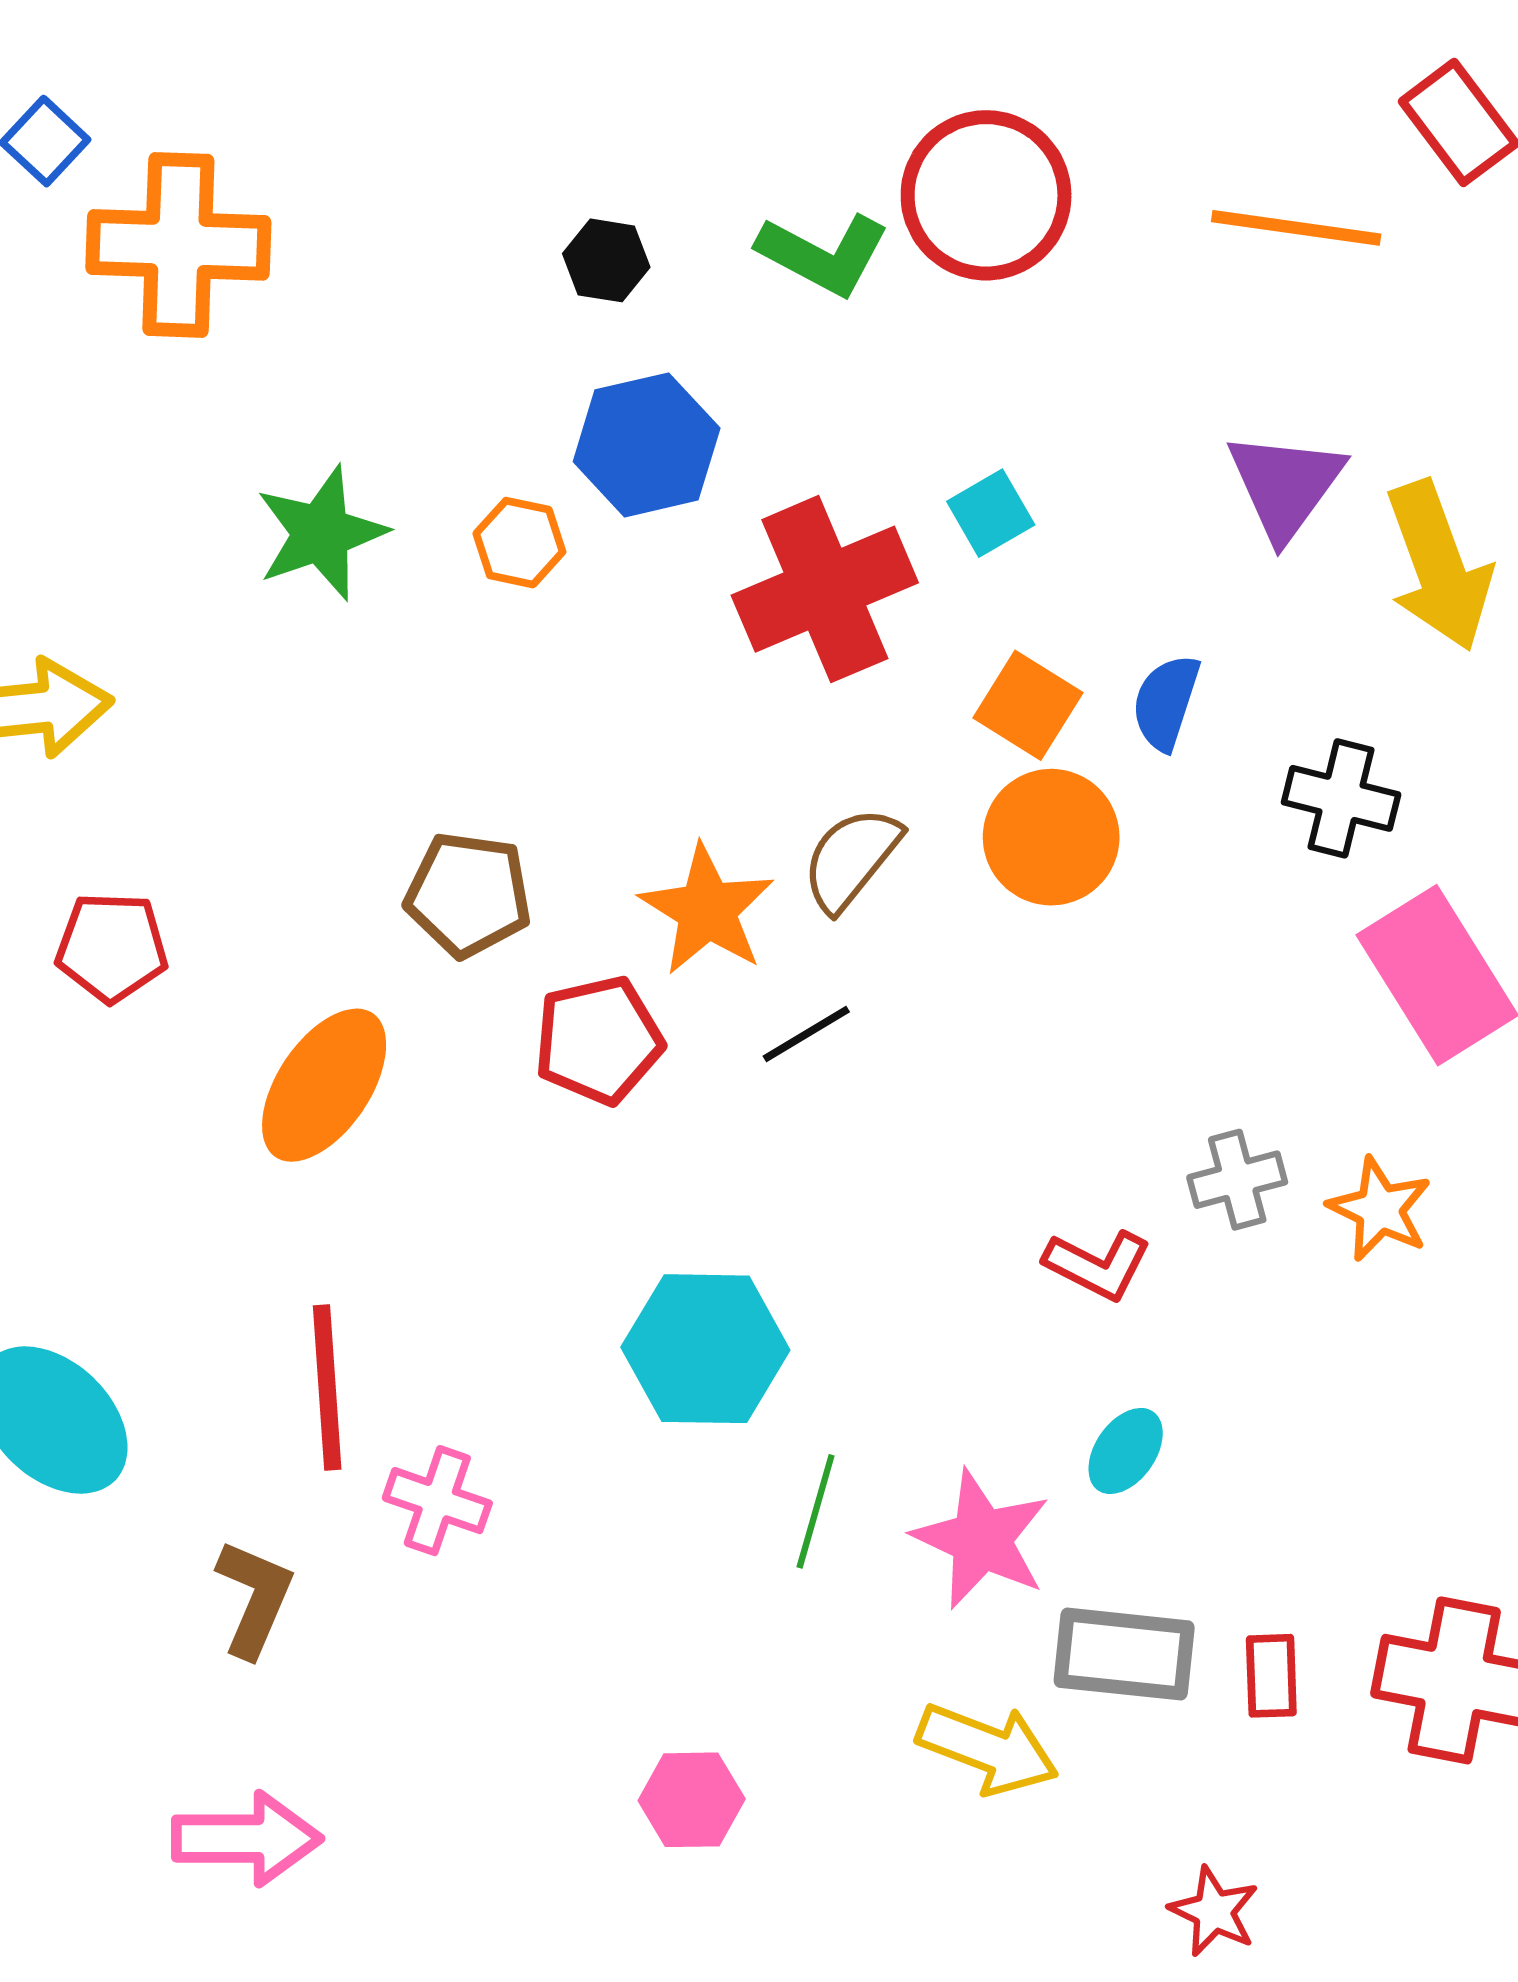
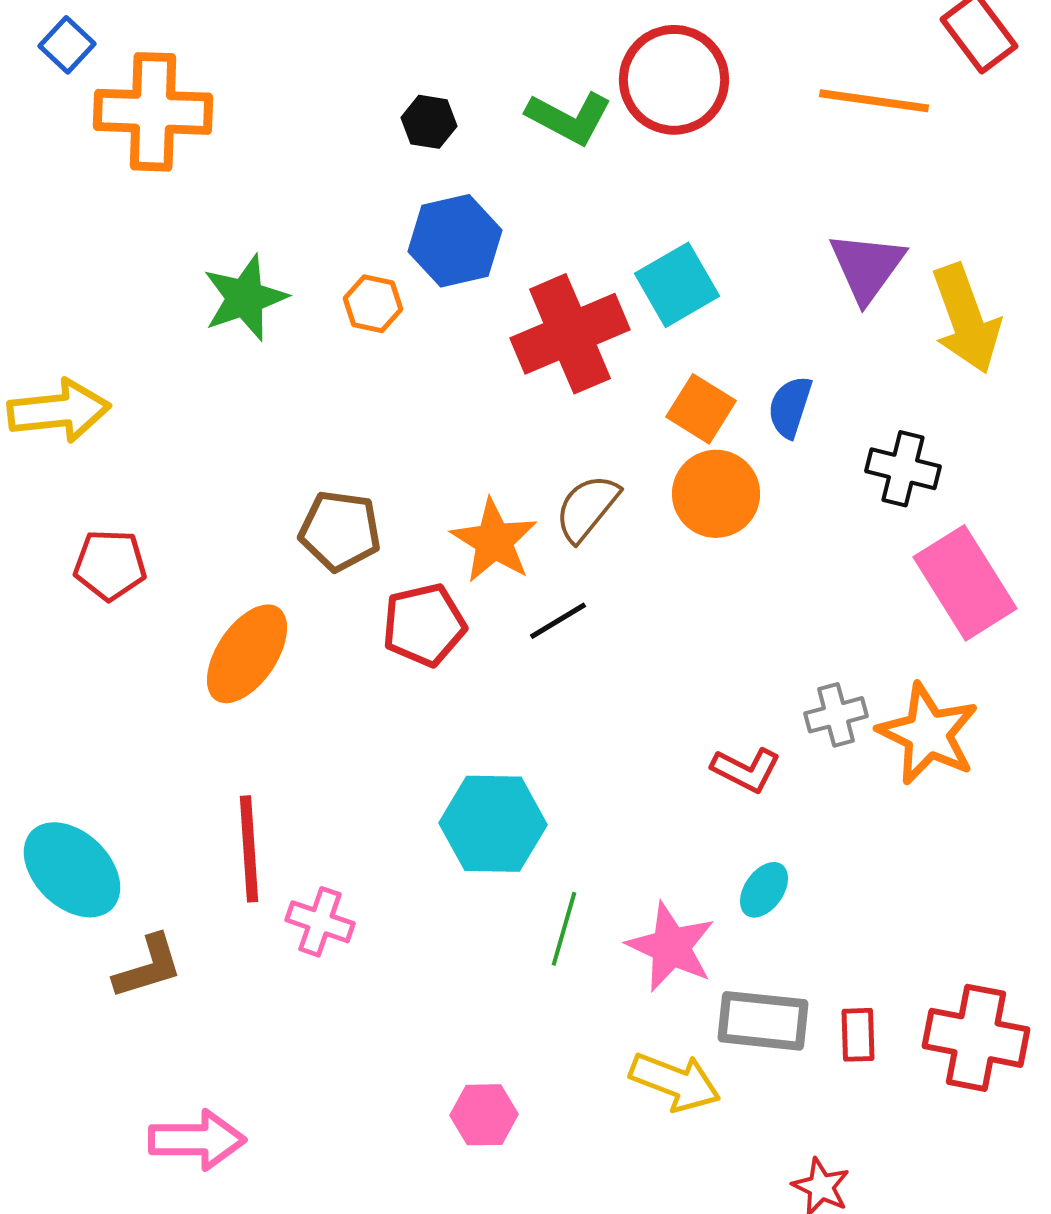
cyan square: (991, 513) -> (677, 285), size x1.5
orange star: (1380, 1209) -> (928, 734), size x1.5
brown L-shape: (254, 1598) -> (148, 967), moved, turned 50

